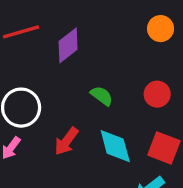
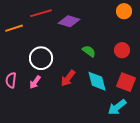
purple diamond: (68, 45) -> (69, 21), turned 55

